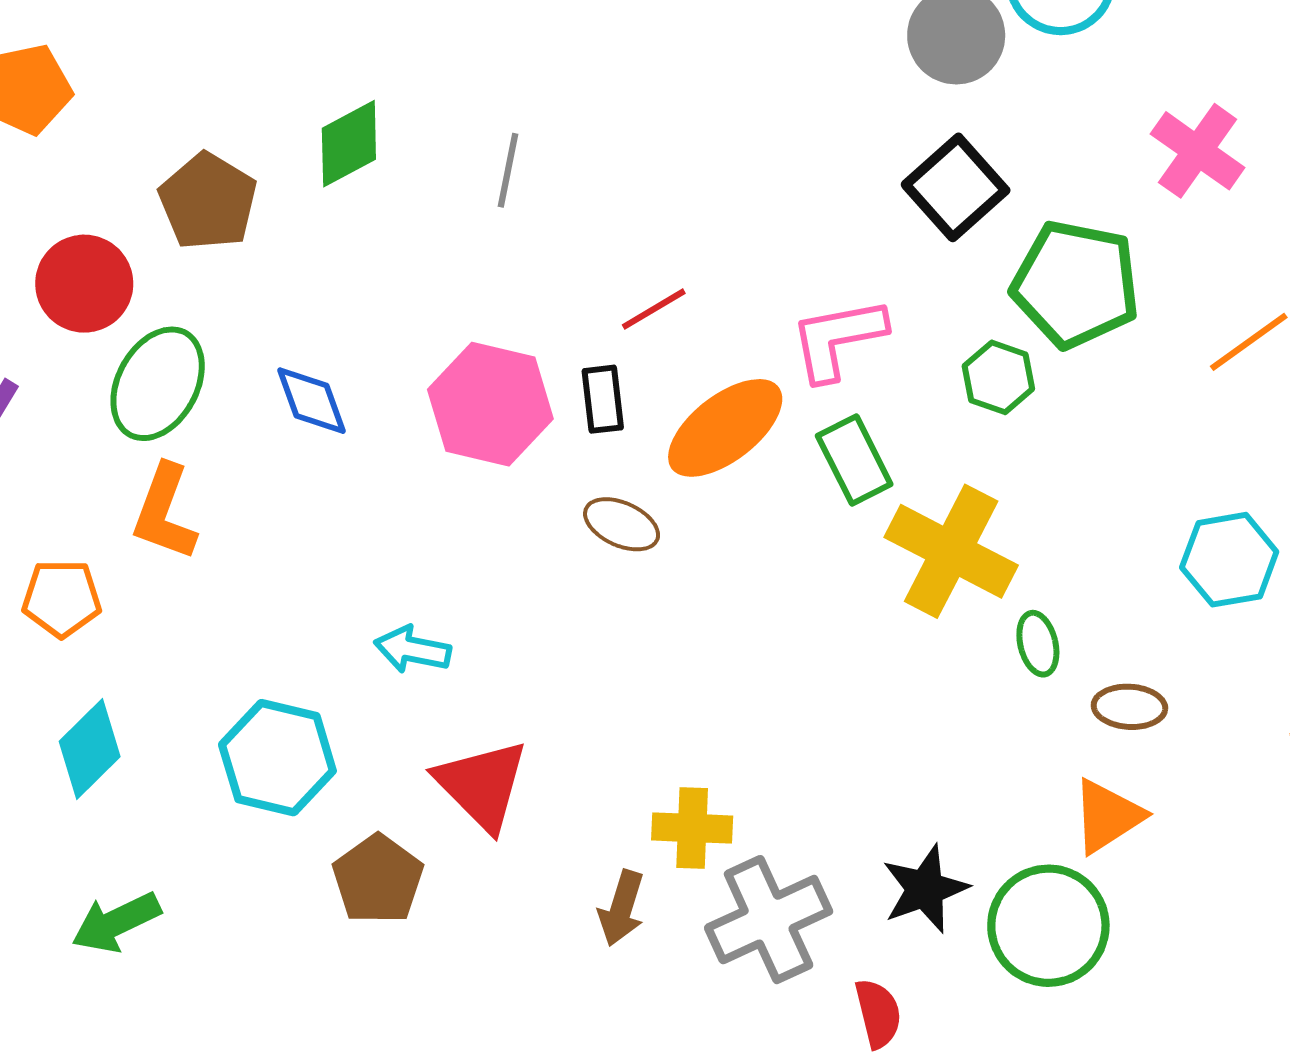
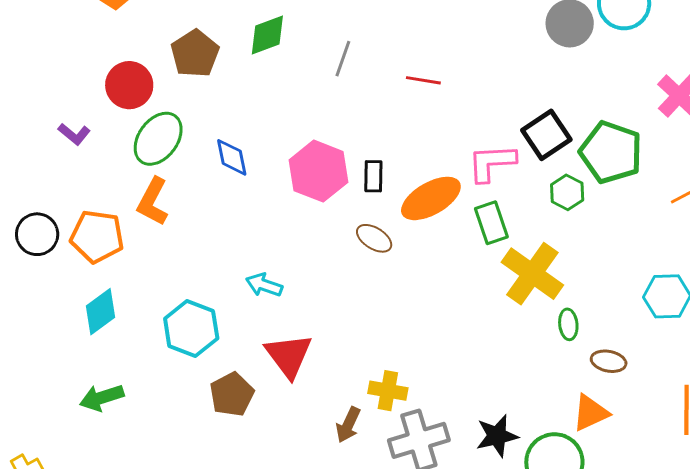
black square: (956, 187) -> (546, 135), moved
red line: (654, 309) -> (423, 80), moved, turned 32
orange pentagon: (62, 598) -> (97, 236), size x1.4

